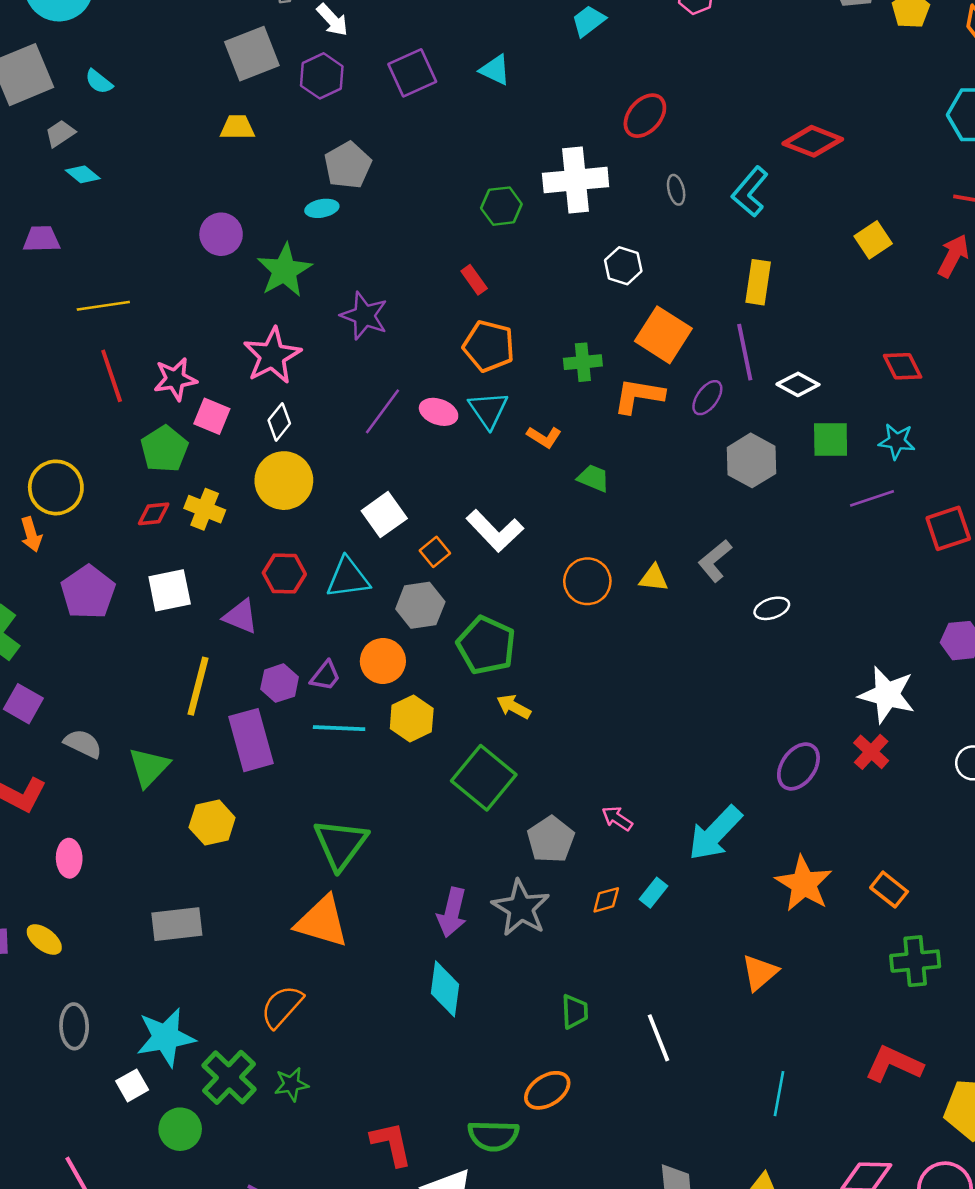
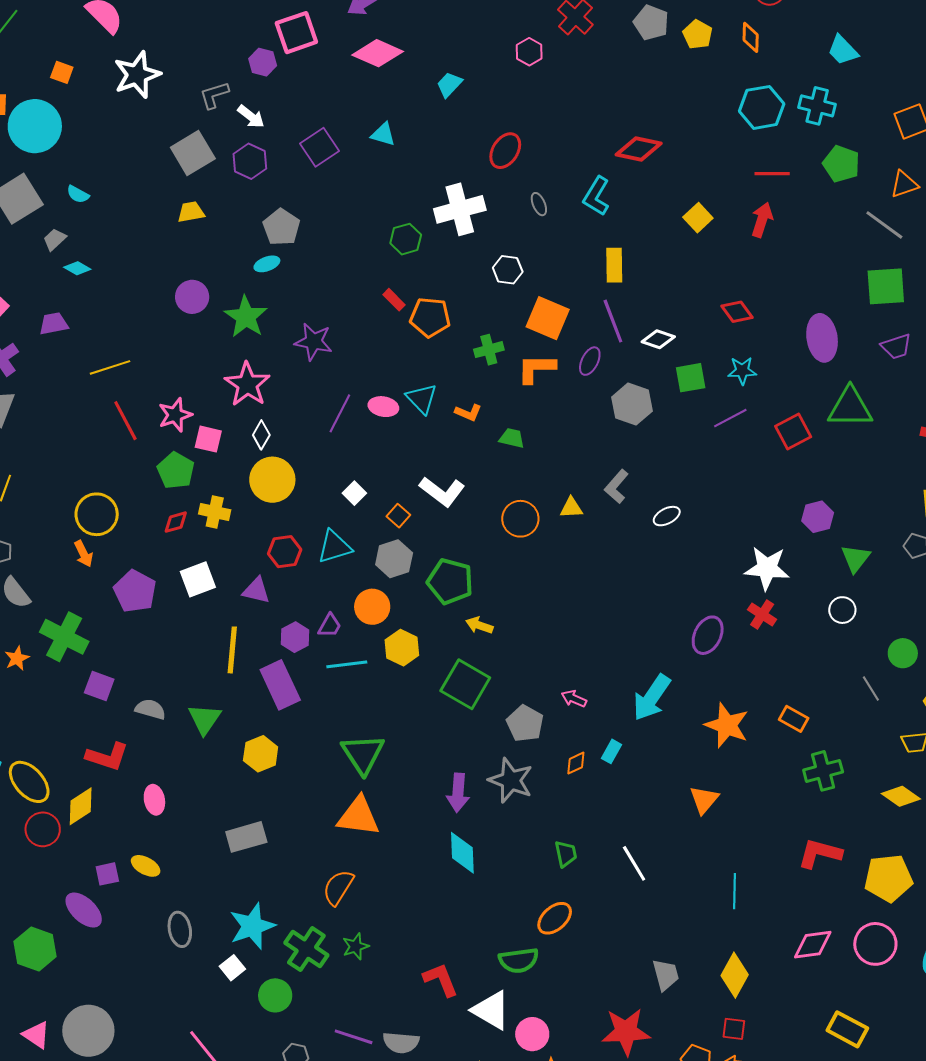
orange pentagon: (489, 346) -> (430, 317), moved
white square: (384, 515) -> (354, 493), size x0.7

